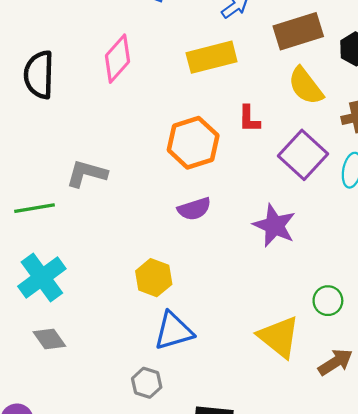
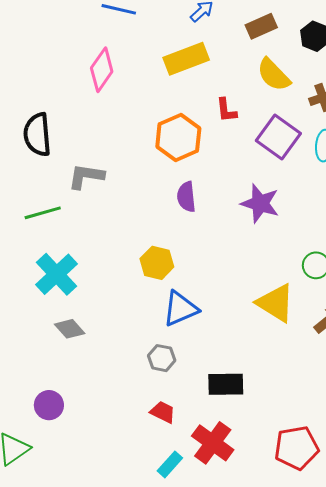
brown rectangle: (298, 31) -> (261, 26), size x0.7
black semicircle: (39, 75) -> (37, 135), moved
purple semicircle: (194, 209) -> (186, 197), turned 108

